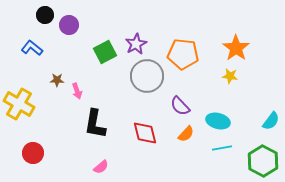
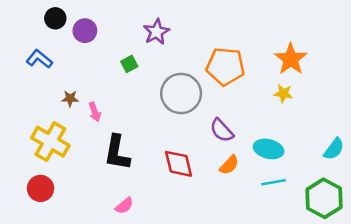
purple star: (136, 44) -> (156, 32), moved
green square: (105, 52) -> (129, 64), size x0.6
yellow cross: (19, 104) -> (50, 142), moved

